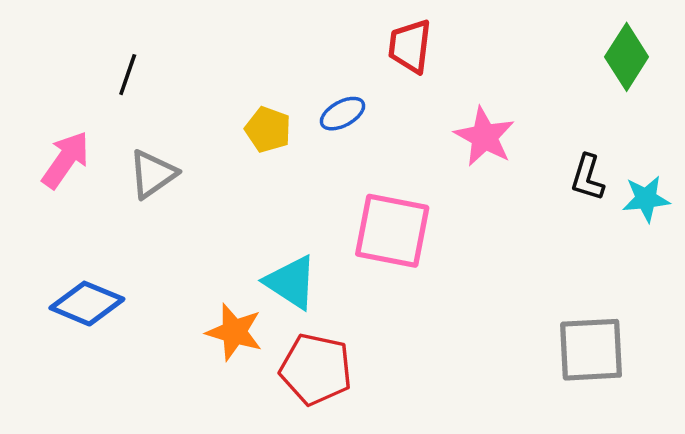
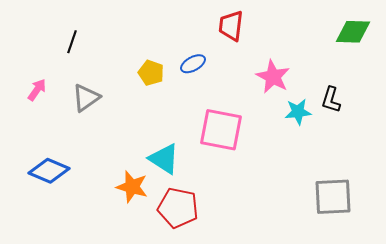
green diamond: (627, 57) -> (353, 32), turned 60
pink arrow: (66, 160) -> (37, 90), size x0.7
cyan star: (646, 199) -> (298, 112), moved

